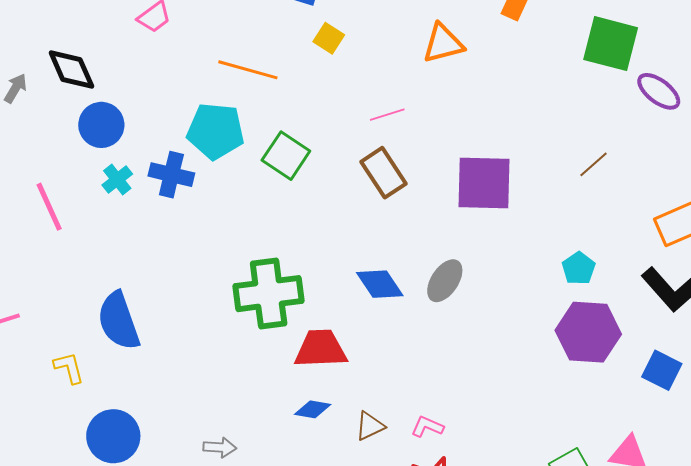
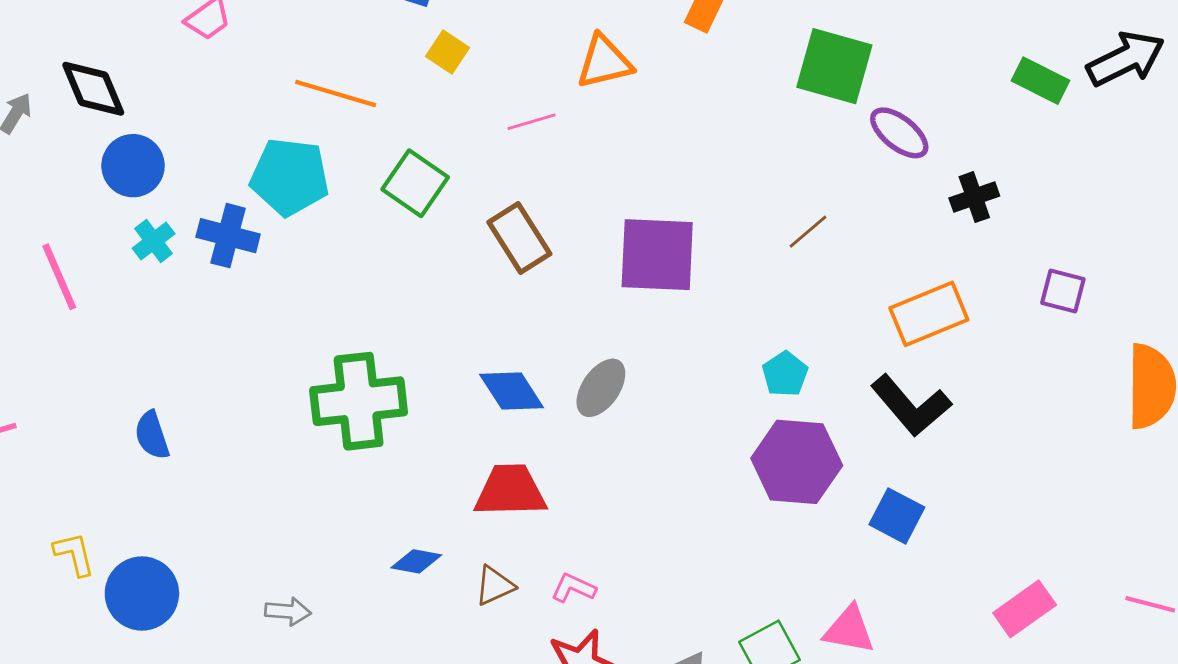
pink line: (387, 115) -> (531, 122), moved
green square: (286, 156) -> (415, 183), moved
blue semicircle: (119, 321) -> (152, 435), size x0.6
red trapezoid: (321, 349) -> (510, 491), moved
yellow L-shape: (69, 368) -> (74, 554), moved

